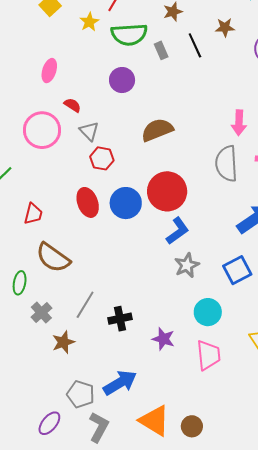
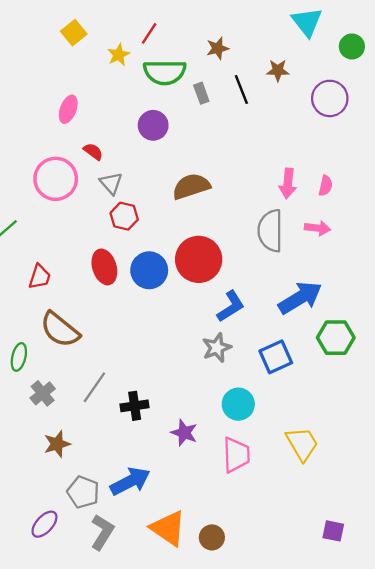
blue L-shape: (178, 231) -> (231, 306), moved
brown star: (63, 342) -> (57, 444), moved

